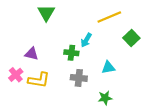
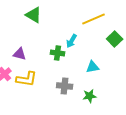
green triangle: (46, 13) -> (34, 15), turned -30
gray cross: (79, 78) -> (65, 86), moved

